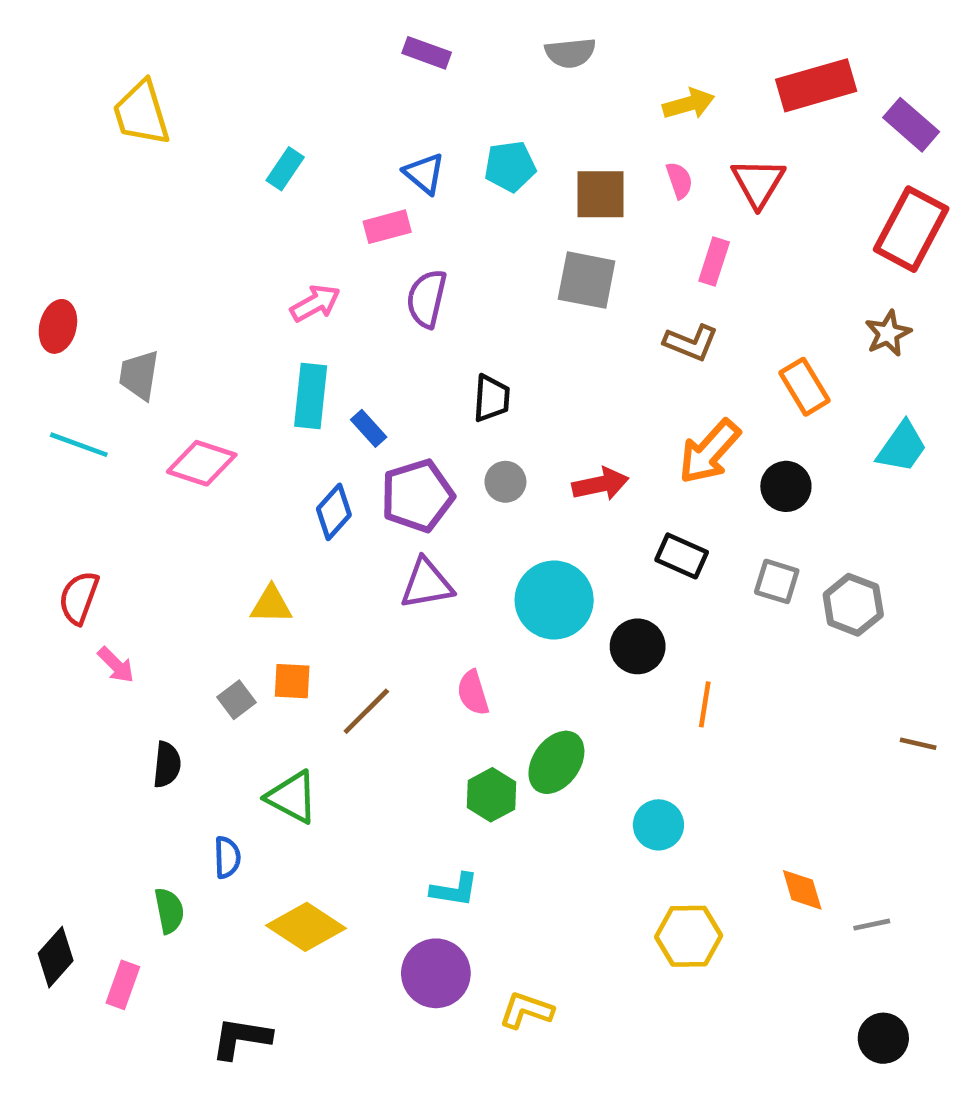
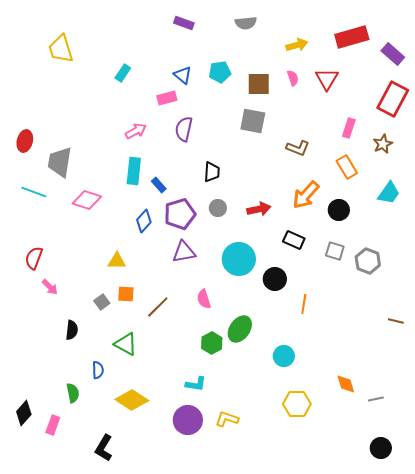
pink rectangle: (714, 262) -> (349, 128), moved
gray trapezoid: (139, 375) -> (60, 162), size x1.4
yellow L-shape: (526, 1010) -> (227, 419), moved
black L-shape: (241, 1038) -> (104, 448), turned -68

